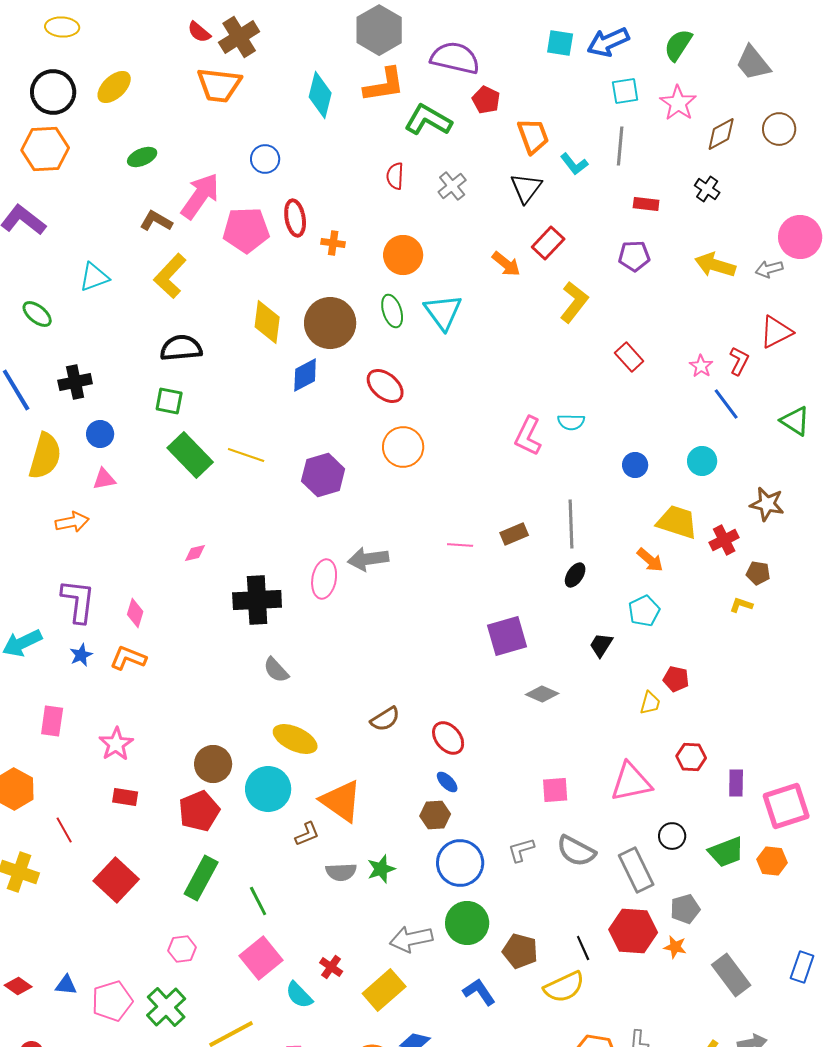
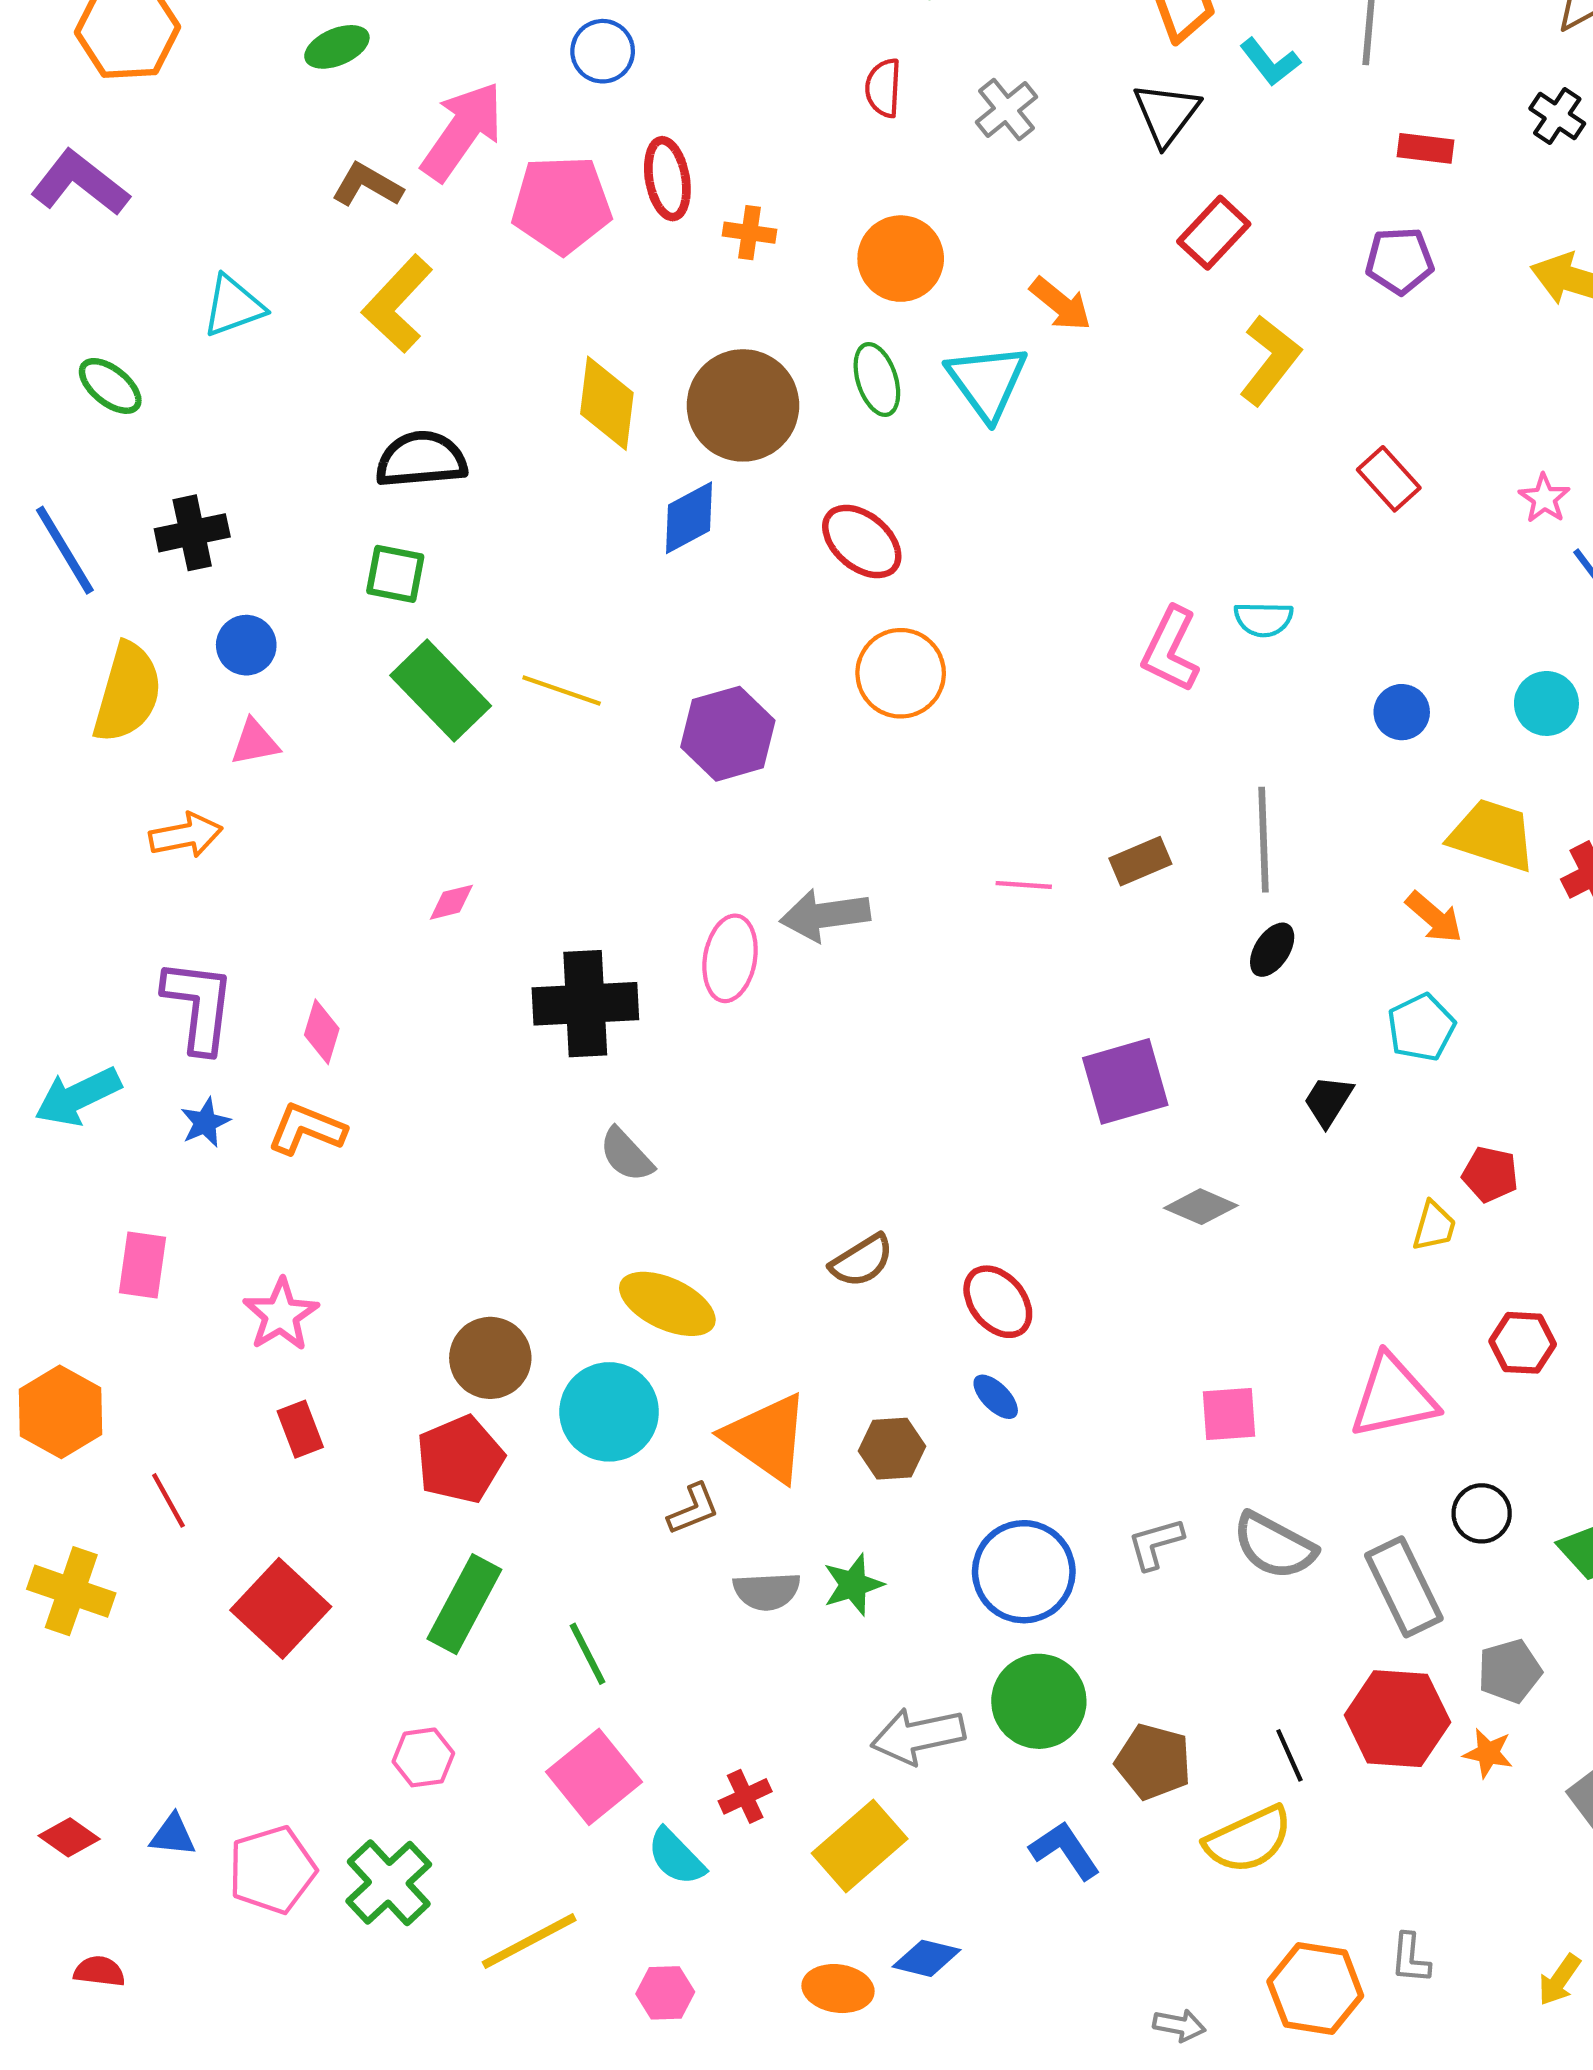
orange arrow: (506, 264) -> (1060, 304), moved
red rectangle: (125, 797) -> (300, 1429), turned 60
brown hexagon: (435, 815) -> (892, 1449), moved
red cross: (331, 967) -> (745, 1796), turned 30

